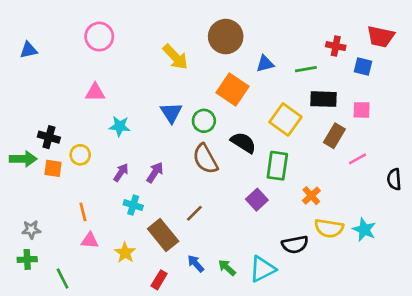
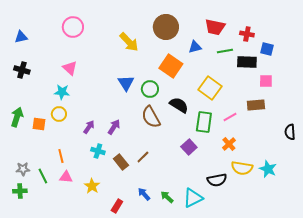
red trapezoid: (381, 37) -> (215, 27), moved
pink triangle: (95, 92) -> (70, 68), turned 42
black rectangle: (324, 99) -> (247, 62), moved
cyan star: (120, 126) -> (62, 92), moved
brown rectangle: (334, 136) -> (256, 105), moved, turned 54
black cross: (49, 137) -> (22, 70), moved
green arrow: (23, 159) -> (17, 117), turned -72
pink line: (357, 159) -> (230, 117), moved
brown rectangle: (163, 235) -> (121, 162), moved, size x0.7
green line: (63, 278) -> (43, 176), moved

